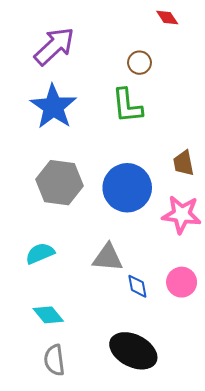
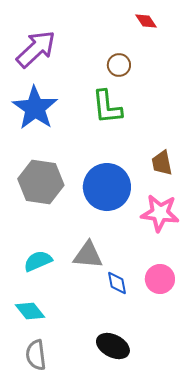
cyan semicircle: (40, 253) -> (38, 261), moved
black ellipse: (133, 351) -> (113, 346), size x0.7

